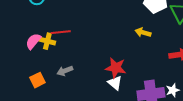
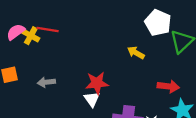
red star: (116, 68) -> (97, 83), turned -30
gray arrow: (65, 71) -> (46, 82), moved

